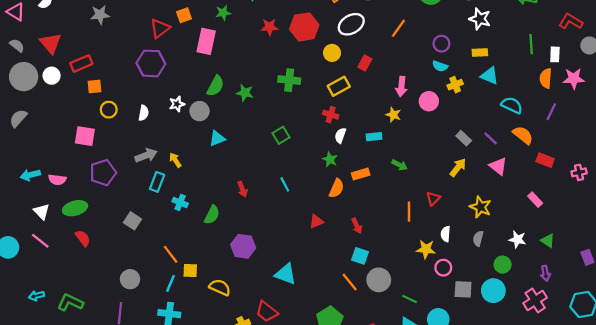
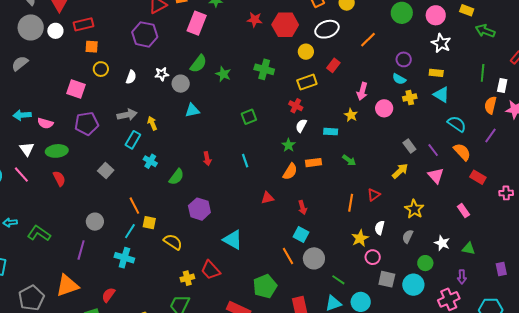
green triangle: (548, 241) -> (469, 249), turned -32
yellow star: (426, 249) -> (360, 238), turned 30

